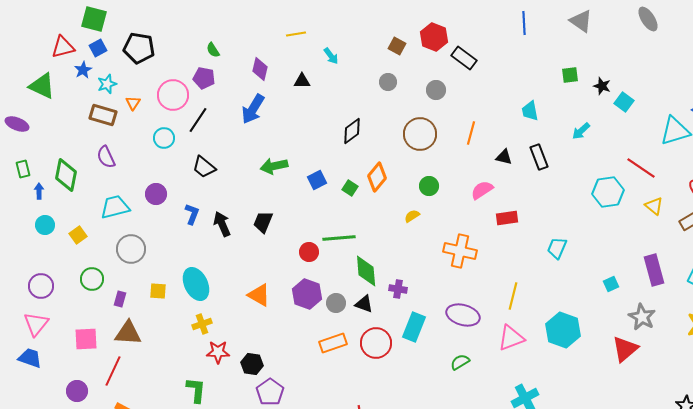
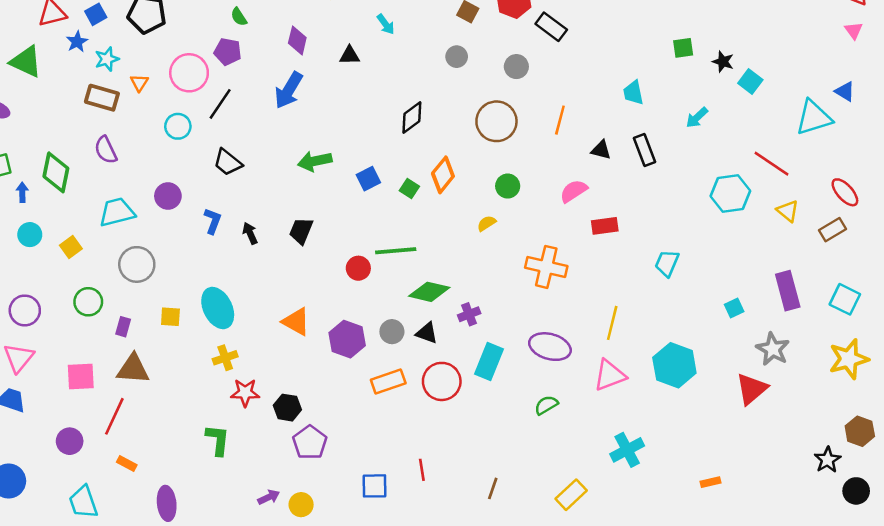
black arrow: (222, 224) -> (250, 233), size x0.7
green diamond: (366, 271) -> (429, 292), turned -72
purple cross: (398, 289) -> (469, 314), turned -30
purple hexagon: (307, 294) -> (347, 339), moved

